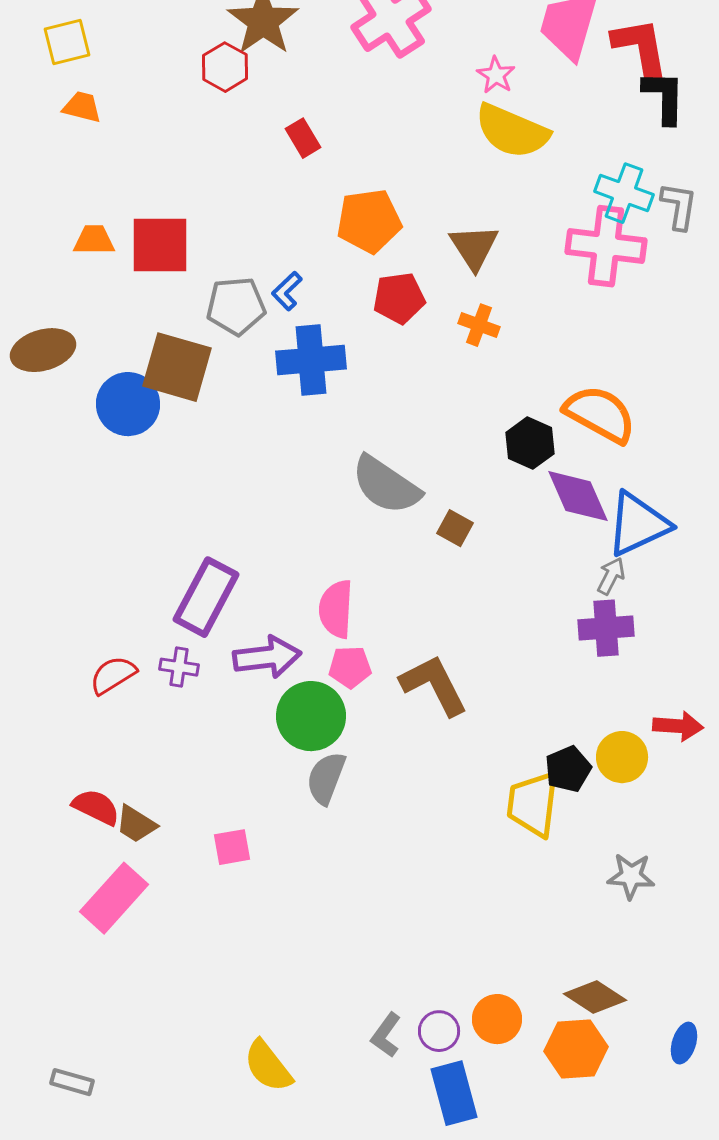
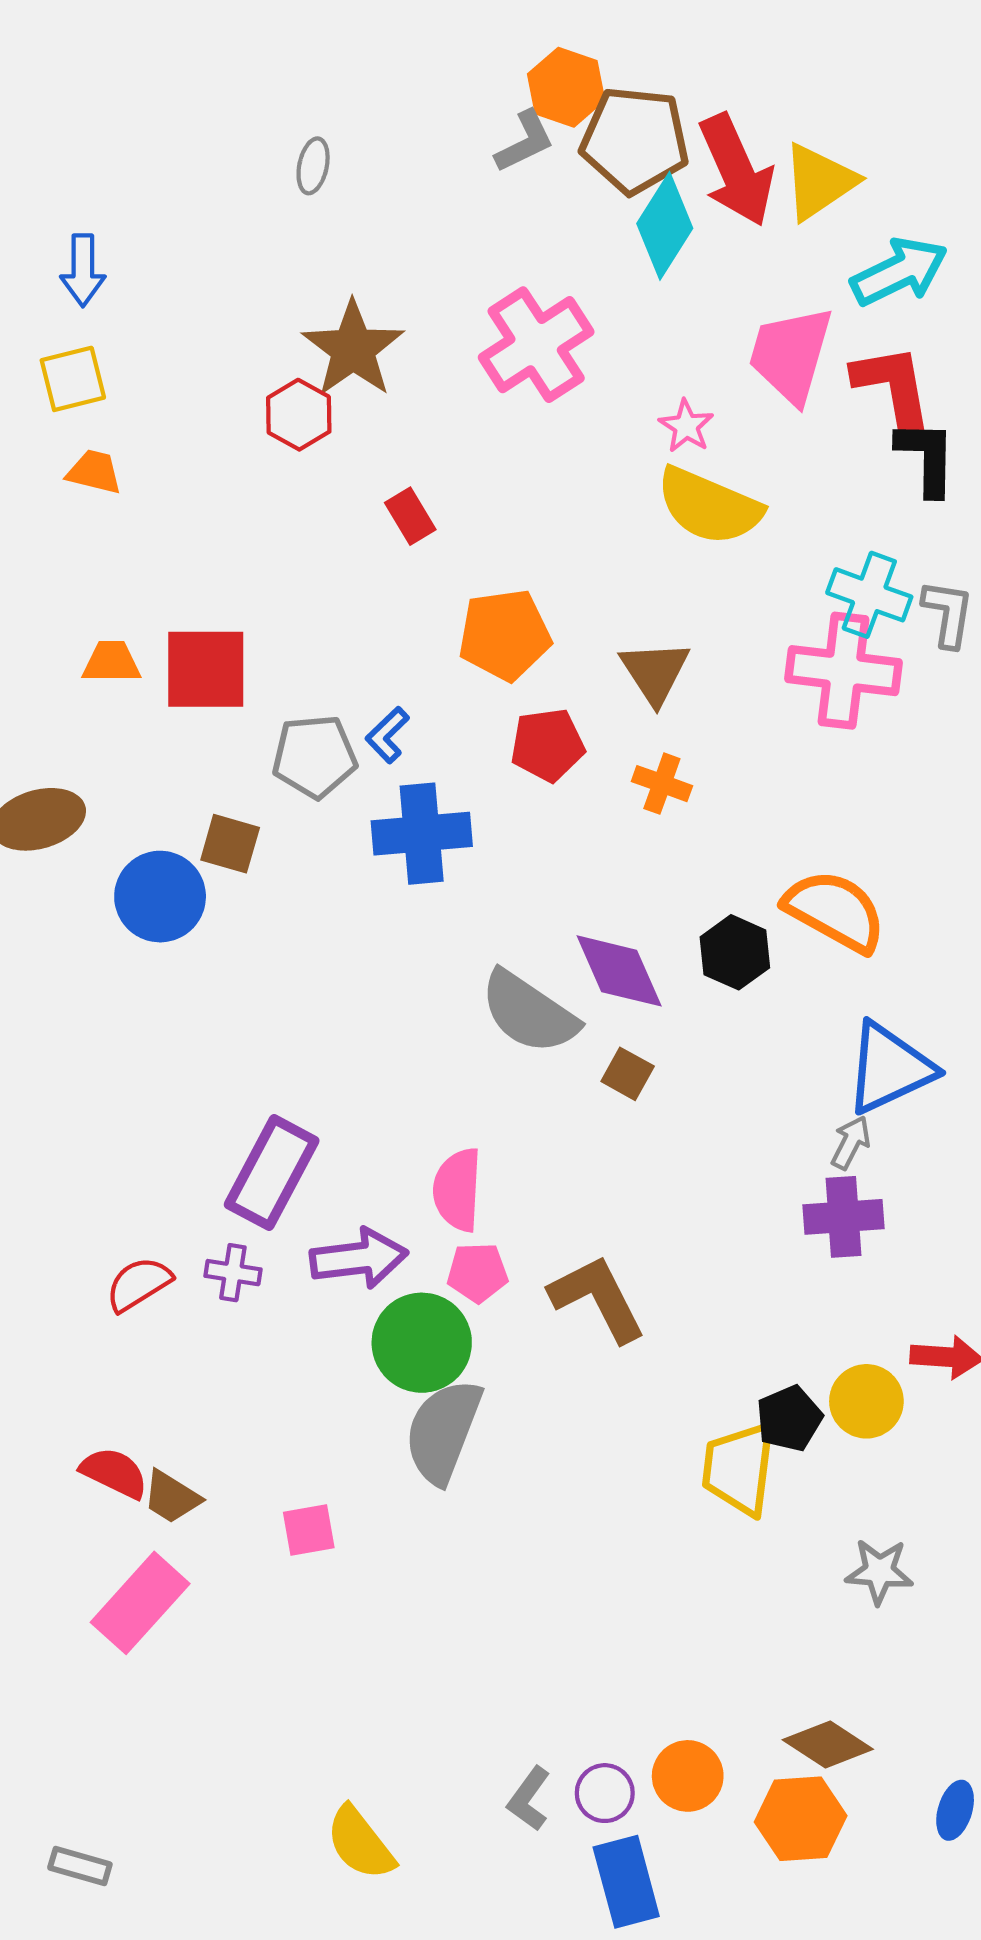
brown square: (177, 367) -> (230, 844), size x0.6
purple diamond: (578, 496) -> (619, 971), moved
gray semicircle: (326, 778) -> (443, 1431), size x1.4

